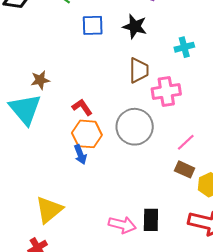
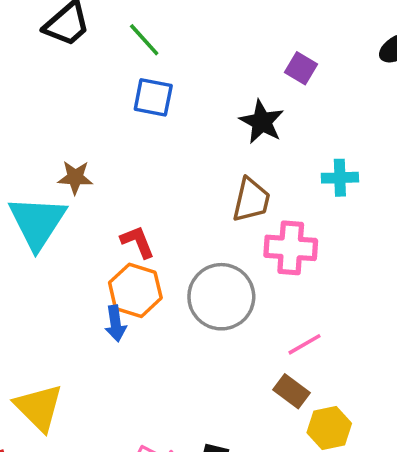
blue square: (93, 25) -> (153, 97), moved
yellow triangle: (49, 210) -> (39, 407), turned -48

